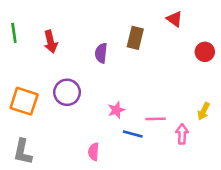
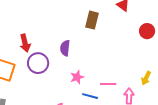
red arrow: (51, 42) -> (25, 43), moved
purple semicircle: (101, 53) -> (65, 48), moved

